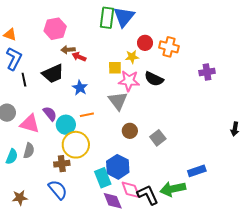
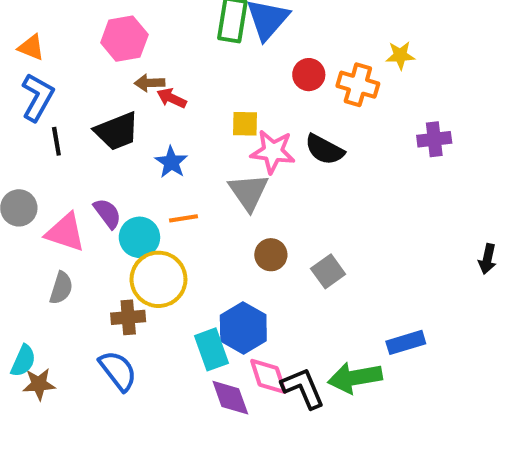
yellow star: (132, 57) -> (400, 55), moved
cyan semicircle: (12, 157) -> (23, 361), moved

